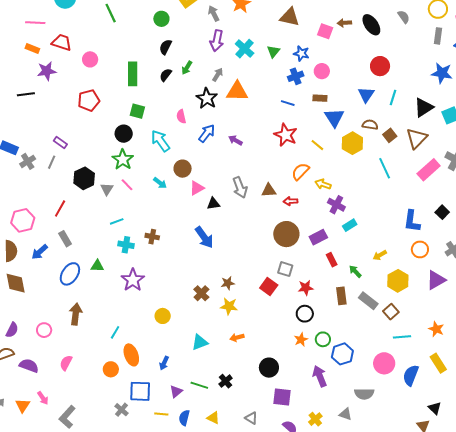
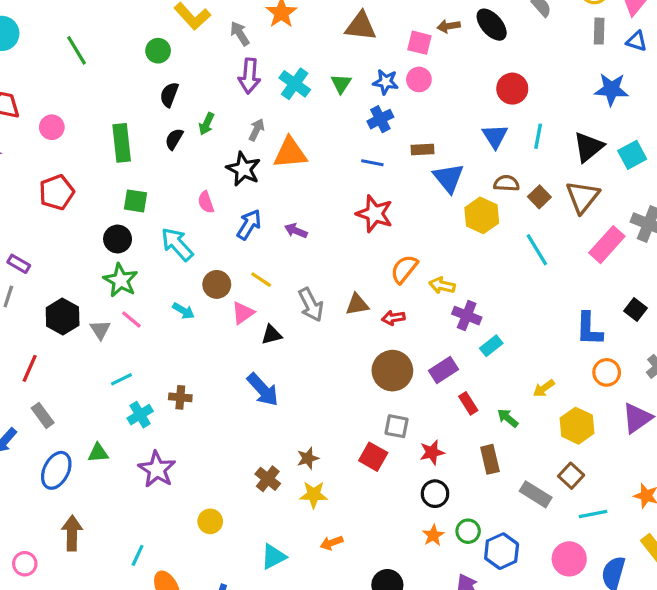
pink circle: (322, 71) -> (419, 79), moved
yellow line: (317, 145) -> (261, 280), moved
cyan cross: (126, 245) -> (140, 415), turned -35
gray rectangle: (368, 301) -> (536, 494), moved

